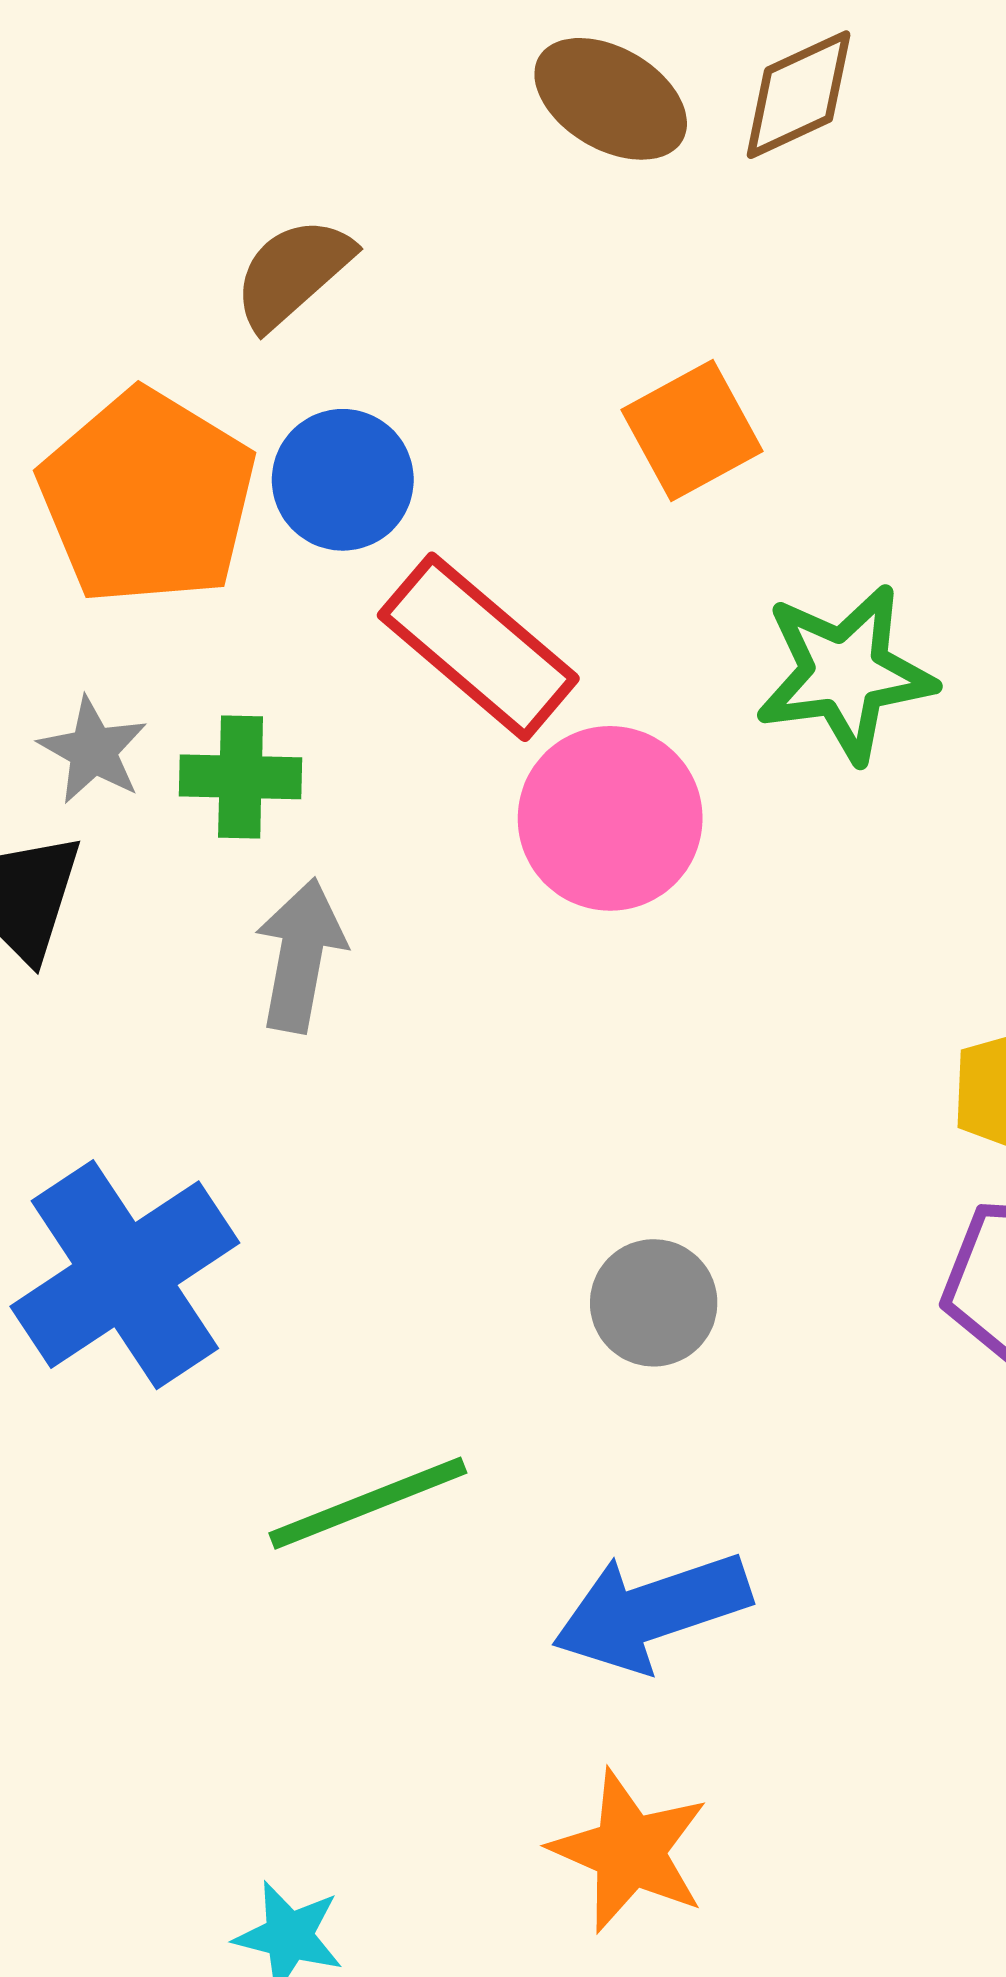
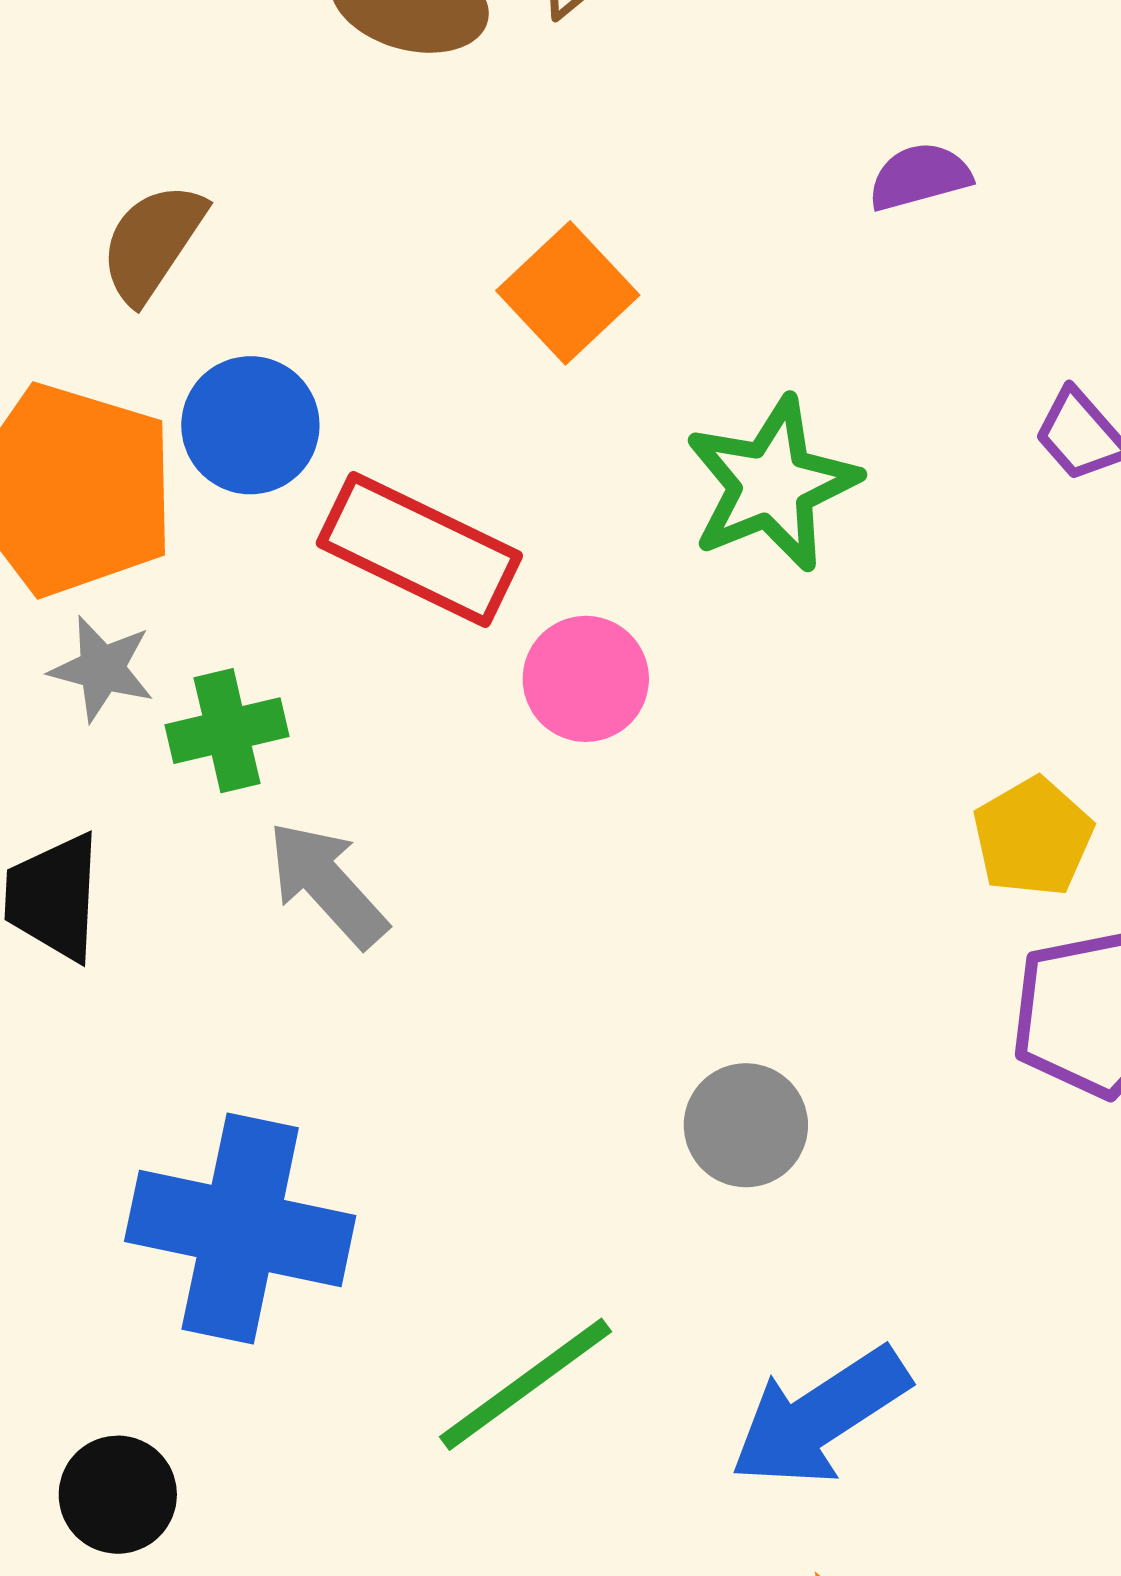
gray star: (93, 750) -> (102, 669), moved
pink circle: (610, 818) -> (586, 679), size x0.7
gray arrow: (300, 955) -> (327, 884), turned -38
blue cross: (125, 1275) -> (240, 1228), turned -30

